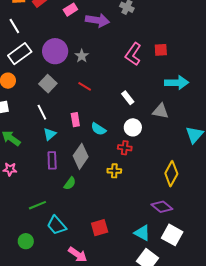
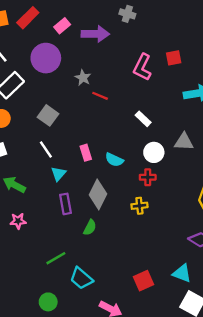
purple circle: (55, 51) -> (46, 58), moved
red line: (85, 86) -> (100, 96), moved
gray triangle: (161, 111) -> (184, 142), moved
red square: (100, 228) -> (143, 281), moved

